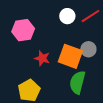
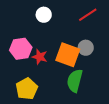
white circle: (67, 16) -> (44, 15), moved
pink hexagon: (23, 30) -> (21, 49), moved

